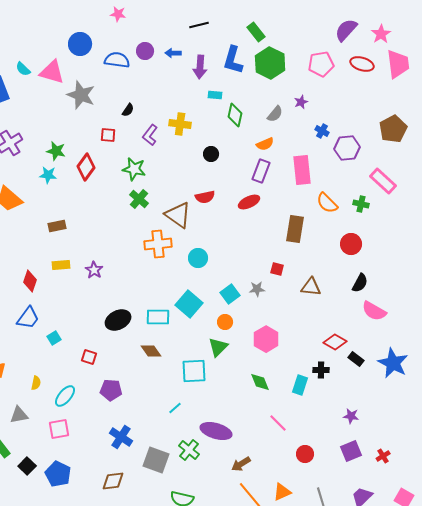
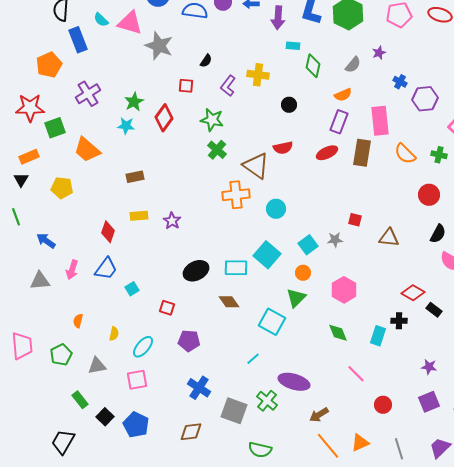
green star: (56, 151) -> (134, 102), turned 30
brown rectangle: (295, 229) -> (362, 153), moved
cyan square: (194, 371) -> (272, 322), turned 32

